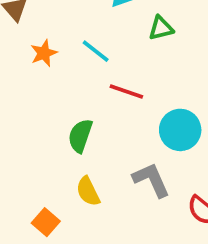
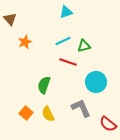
green triangle: (161, 28) -> (84, 46), moved
cyan line: (96, 51) -> (63, 41), moved, turned -63
orange square: (46, 222) -> (26, 113), moved

